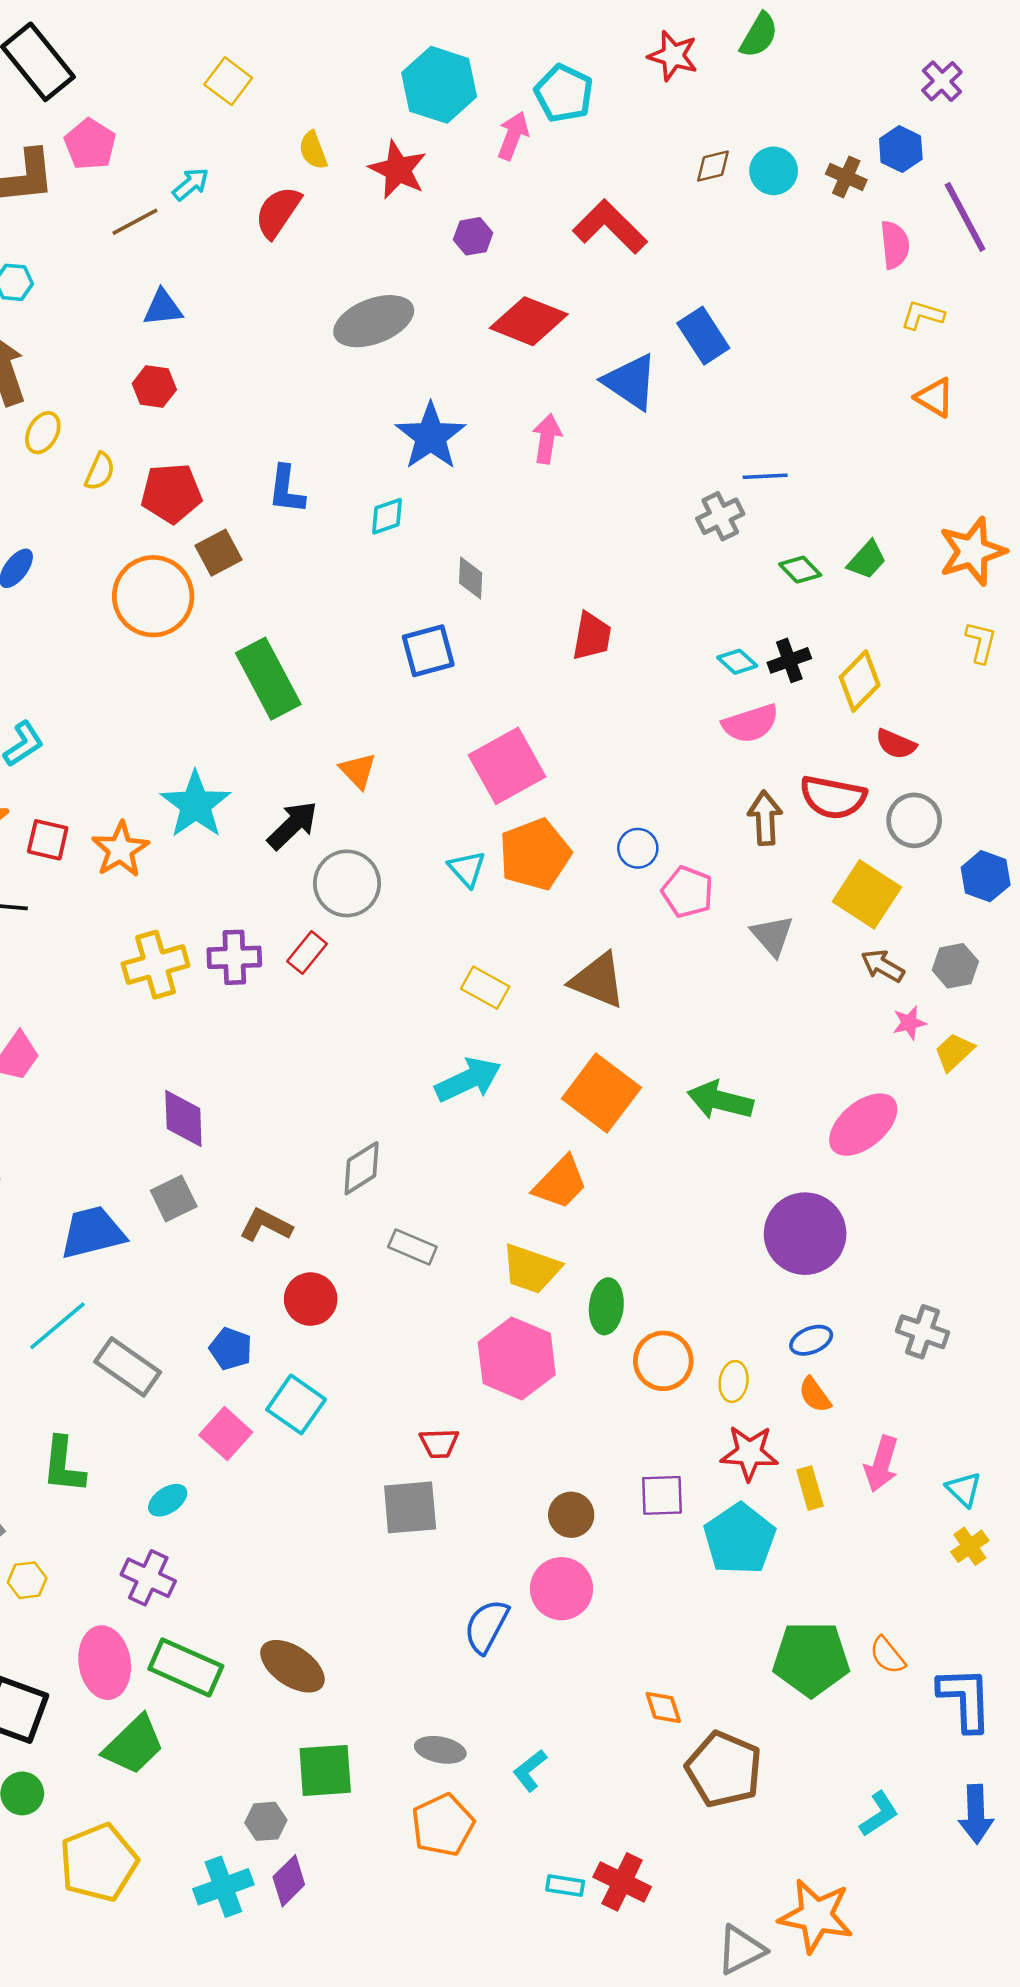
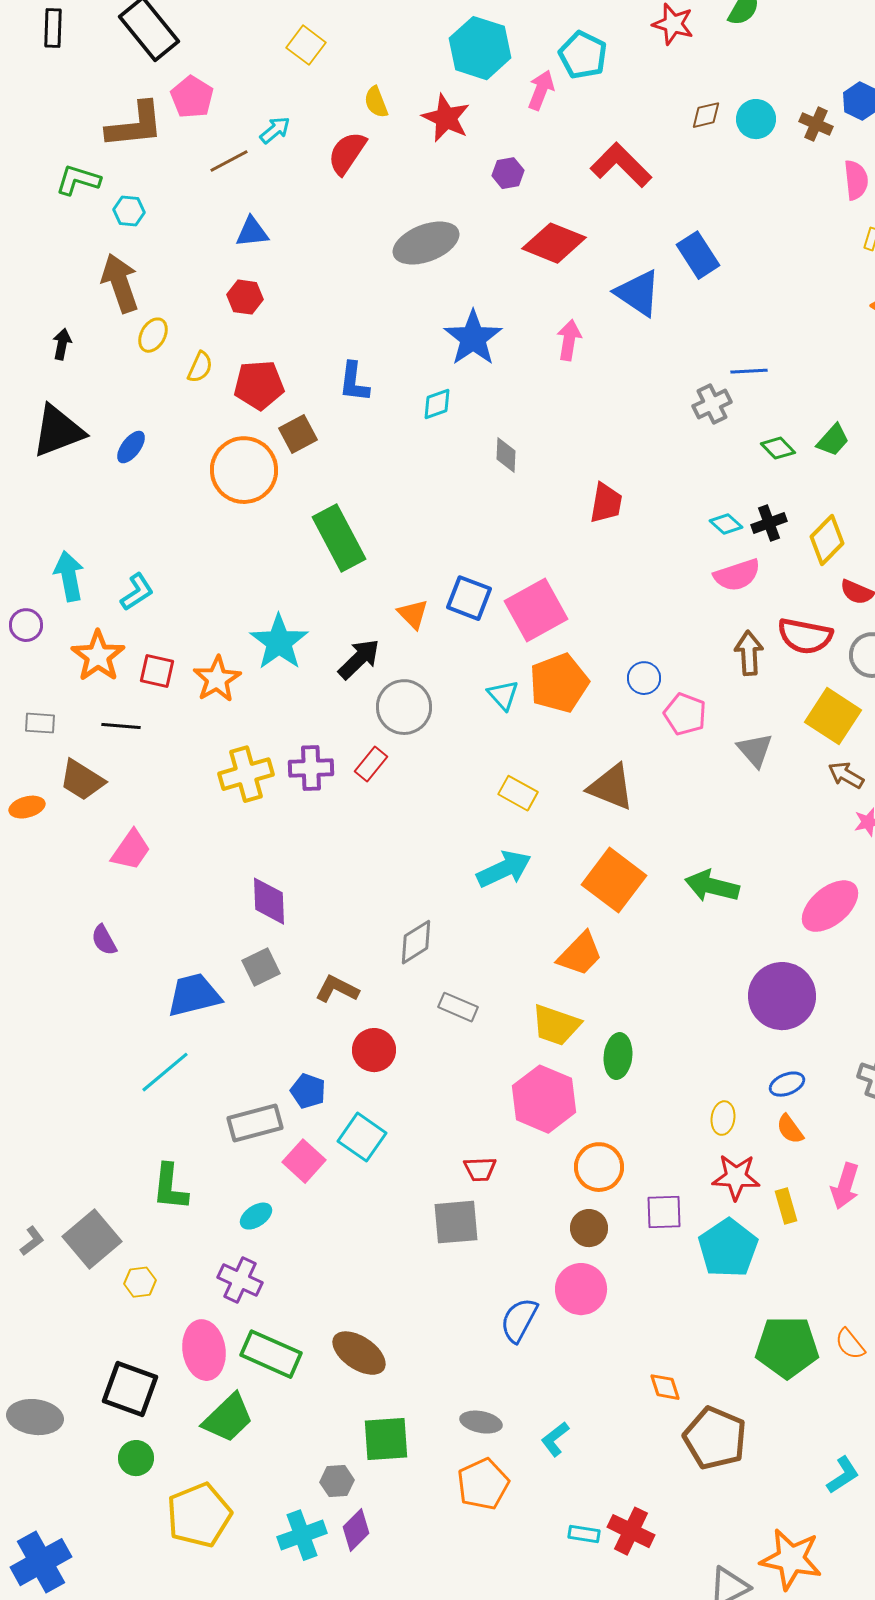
blue square: (428, 651) -> (469, 598), moved, turned 36
orange circle: (663, 1361) -> (599, 1167), moved
gray rectangle: (128, 1367) -> (255, 1123), moved, turned -50

